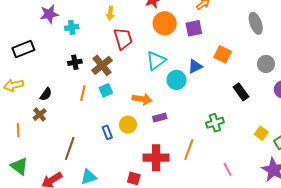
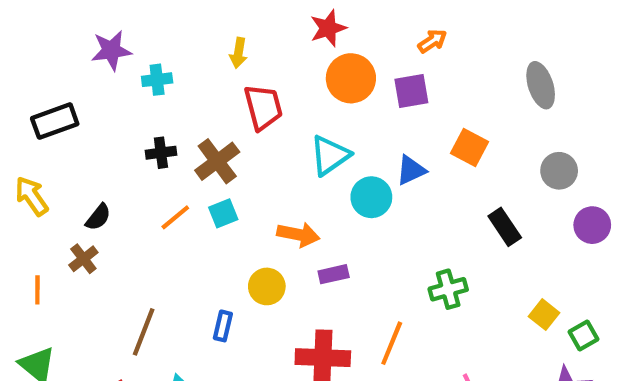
yellow arrow: (14, 85) -> (32, 196), turned 66
orange line: (83, 93) -> (175, 217), turned 35
blue rectangle: (107, 132) -> (223, 326), moved, turned 32

